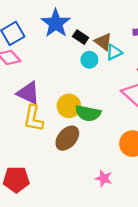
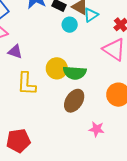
purple triangle: (28, 93) -> (15, 52), moved, size x0.7
brown ellipse: (67, 138) -> (74, 101), moved

